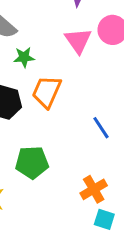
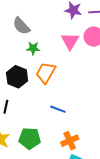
blue line: (101, 128) -> (58, 109), moved, turned -42
green pentagon: (32, 162) -> (30, 138), moved

